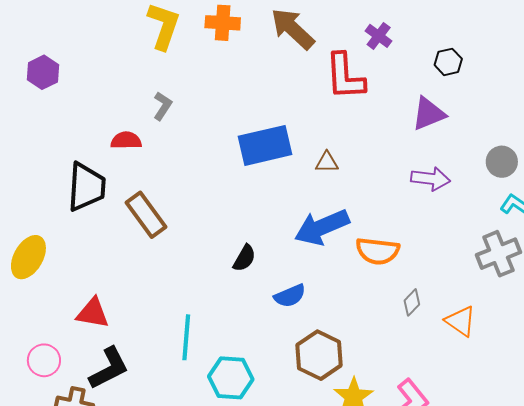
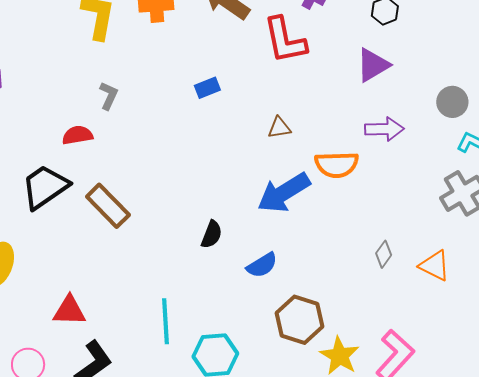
blue rectangle: (265, 145) -> (207, 88), moved, size x0.5
black trapezoid: (86, 187) -> (45, 187), turned -120
orange semicircle: (378, 251) -> (337, 165), moved

